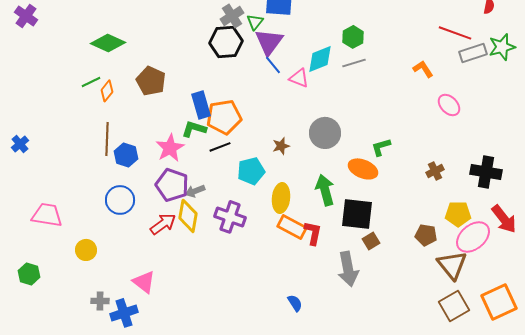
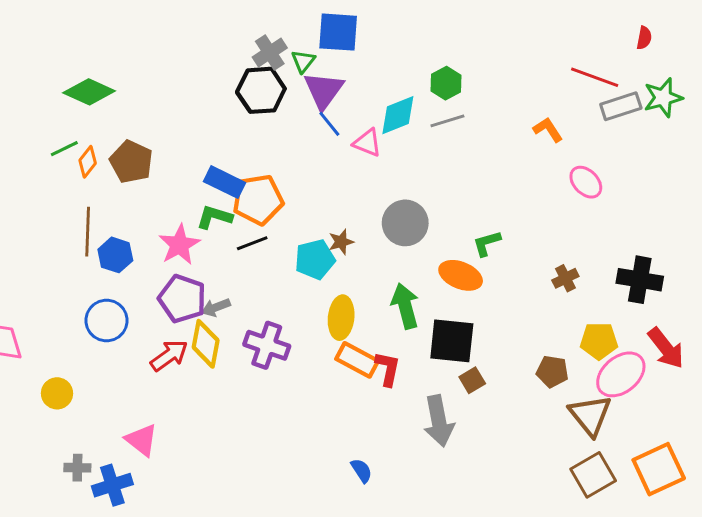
brown pentagon: (151, 81) -> (131, 162), moved
blue rectangle: (201, 105) -> (225, 182), turned -48
cyan pentagon: (251, 171) -> (315, 259), moved

